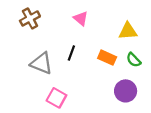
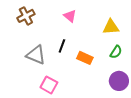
orange rectangle: (107, 58) -> (85, 58), moved
green semicircle: (134, 60) -> (116, 52), turned -104
purple circle: (126, 91) -> (119, 81), moved

